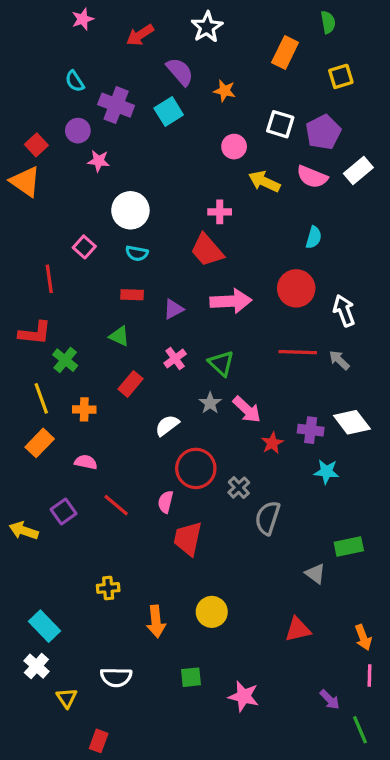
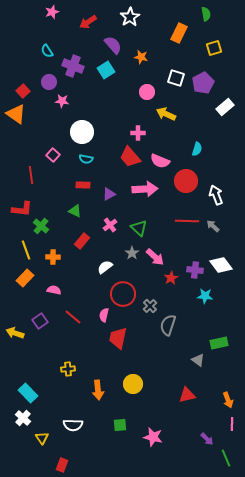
pink semicircle: (312, 177) -> (160, 161), moved

